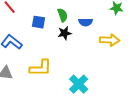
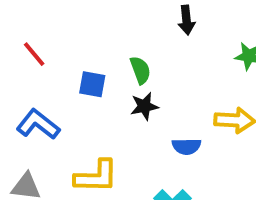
blue semicircle: (86, 22) -> (186, 146), moved

